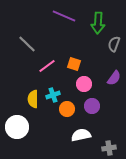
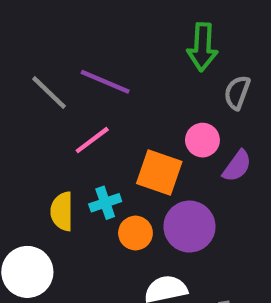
purple line: (64, 16) -> (105, 82), moved
orange square: (74, 64) -> (159, 172), moved, size x1.5
pink circle: (84, 84) -> (202, 140), moved
purple circle: (92, 106) -> (189, 227), size x1.5

